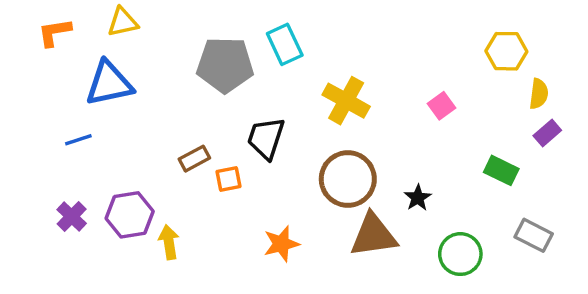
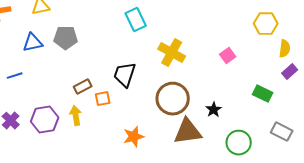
gray pentagon: (225, 65) -> (66, 38), moved, size x0.7
blue triangle: (109, 84) -> (33, 43), size x0.7
yellow arrow: (169, 242) -> (76, 116), moved

